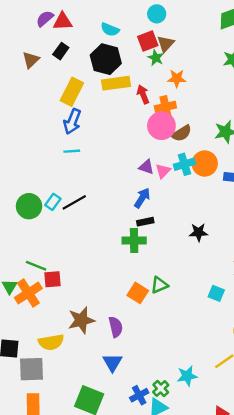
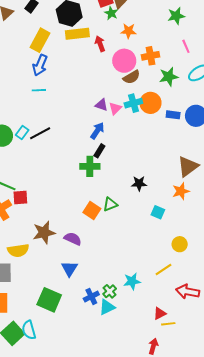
orange cross: (165, 107) -> (150, 56), moved
pink circle: (161, 126) -> (124, 61), moved
black rectangle: (145, 222) -> (99, 151), turned -48
black star: (198, 232) -> (139, 183), moved
purple semicircle: (116, 327) -> (73, 239), turned -54

